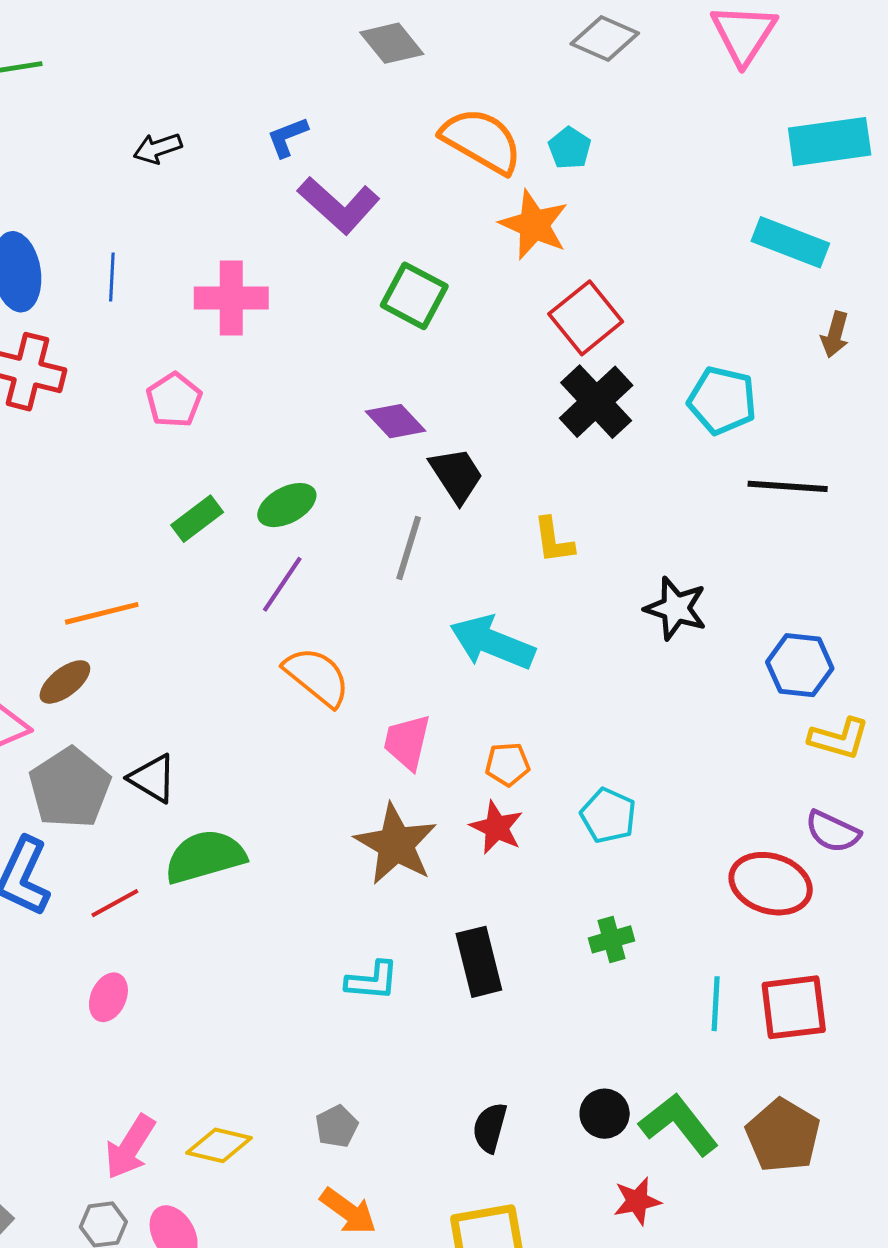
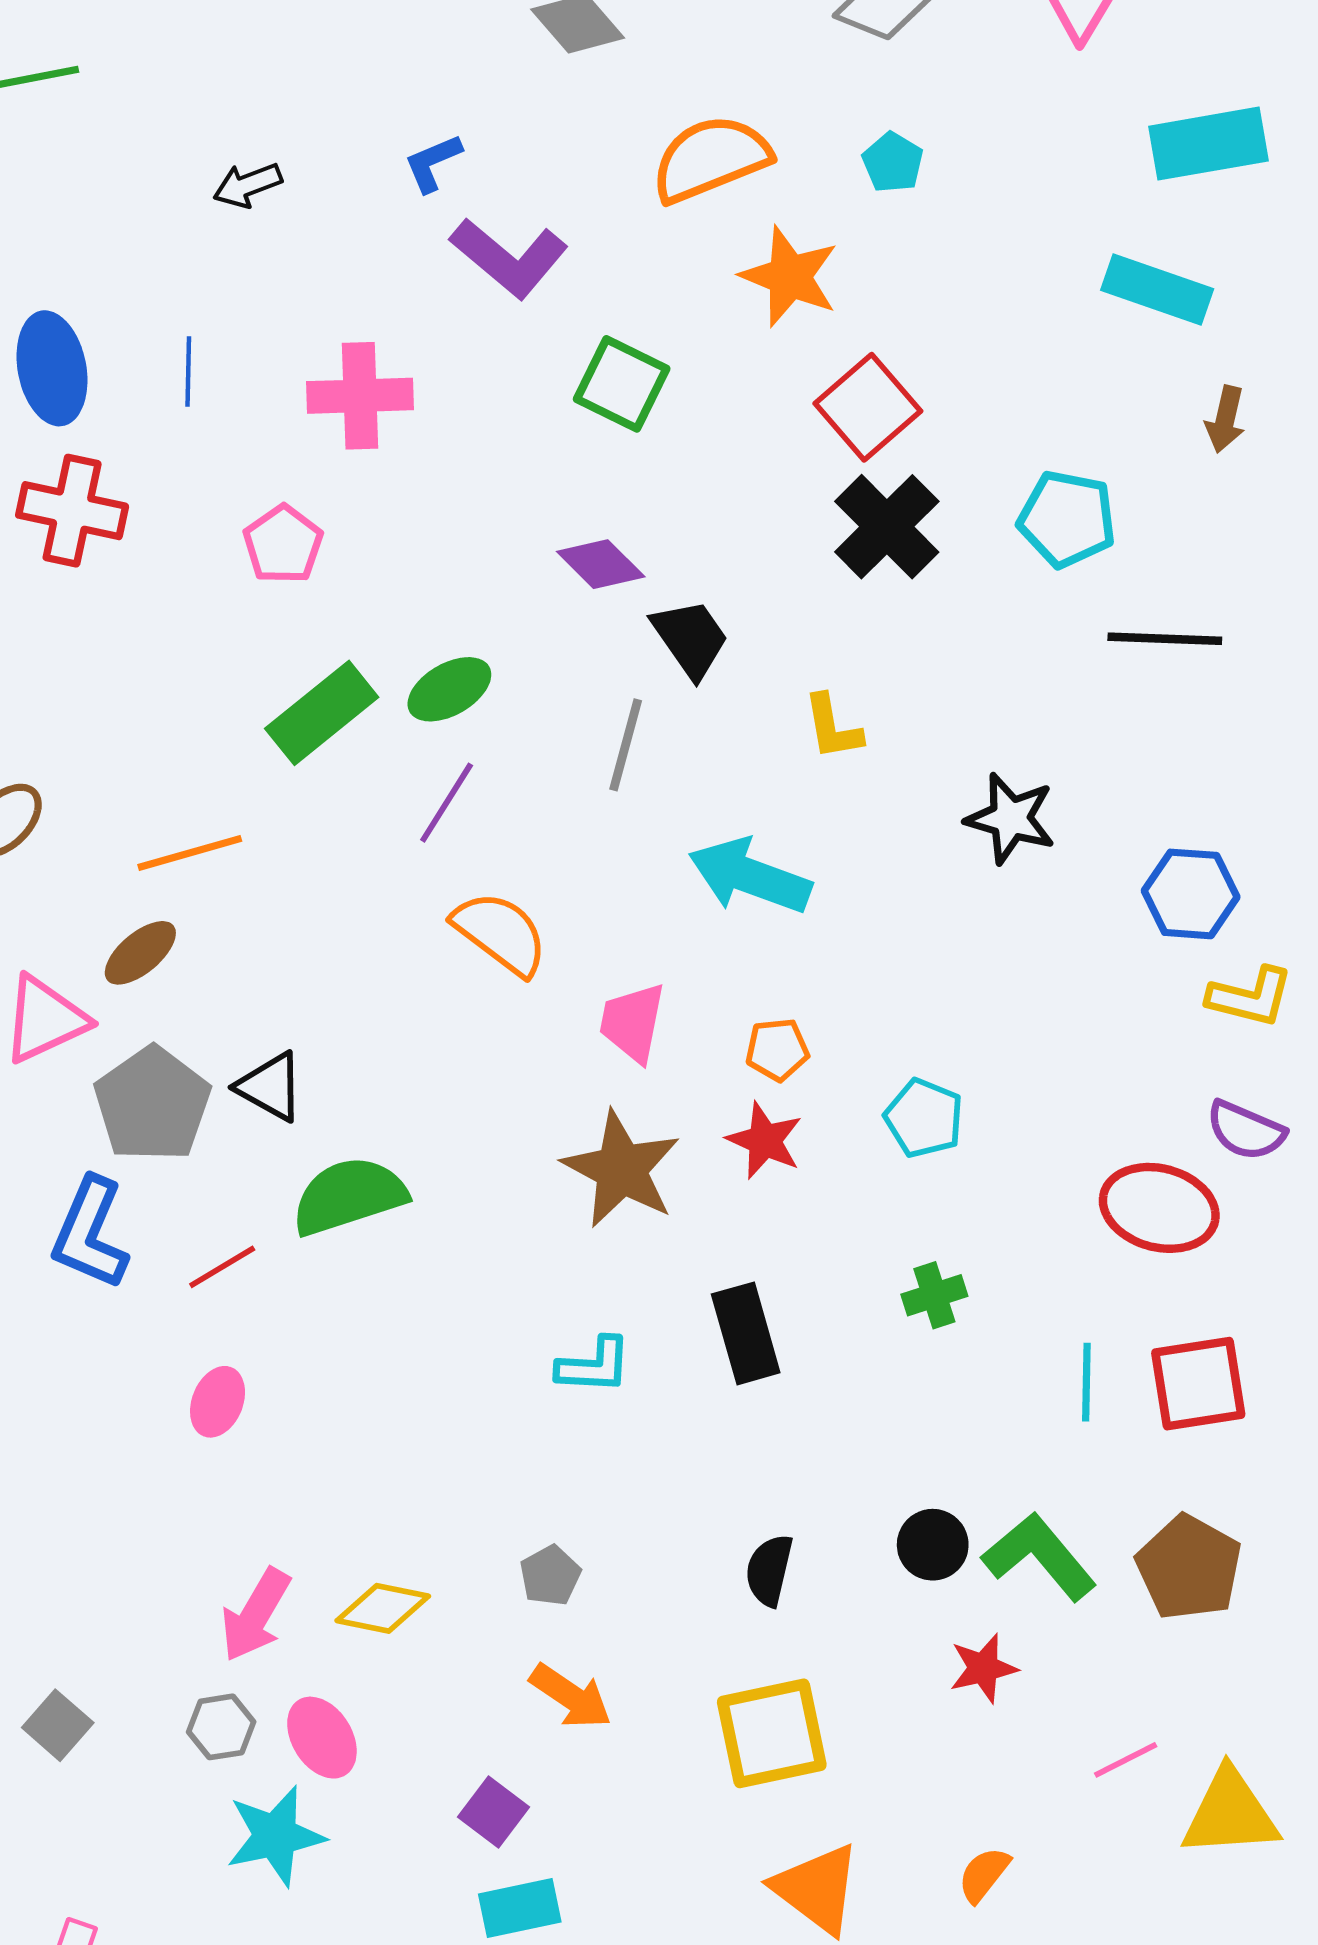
orange semicircle: (482, 141) -> (711, 159), turned -50
cyan pentagon: (570, 148) -> (893, 162), moved
green rectangle: (197, 519) -> (322, 713), size x1.5

